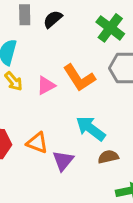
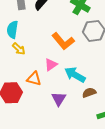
pink triangle: (46, 85) -> (51, 65), moved
orange triangle: (37, 143) -> (34, 79), moved

